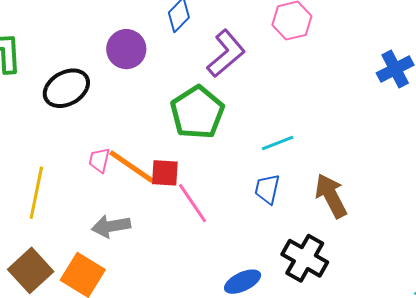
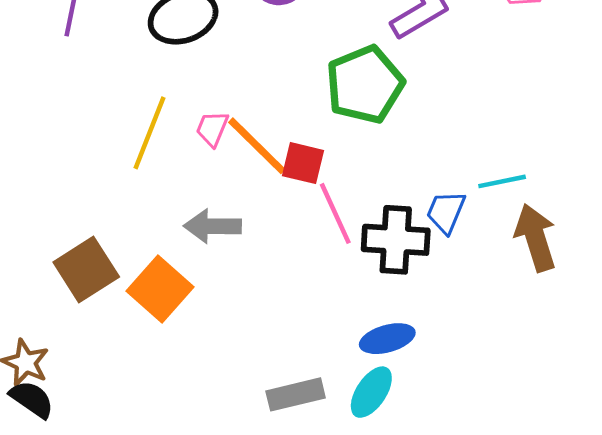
cyan line: (278, 143) -> (502, 181), moved
yellow line: (36, 193) -> (149, 133), moved
black cross: (305, 258) -> (396, 240), moved, turned -36

